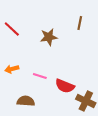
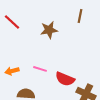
orange arrow: (12, 69) -> (12, 71), moved

